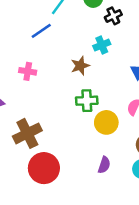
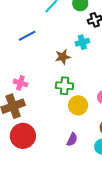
blue line: (41, 31) -> (27, 36), moved
pink cross: (28, 71) -> (20, 83), moved

